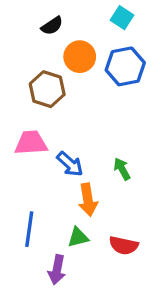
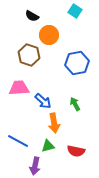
black semicircle: (52, 26) -> (32, 16), turned 64
blue hexagon: (125, 66) -> (77, 63), moved
blue line: (29, 229) -> (18, 141), turned -70

